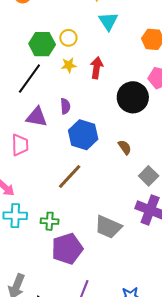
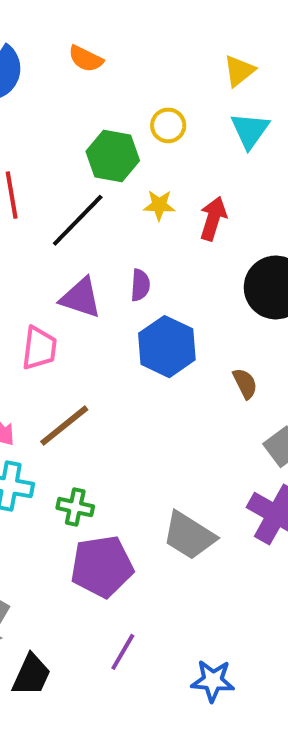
yellow circle: (68, 38) -> (168, 125), moved
brown line: (70, 176) -> (64, 426), moved

